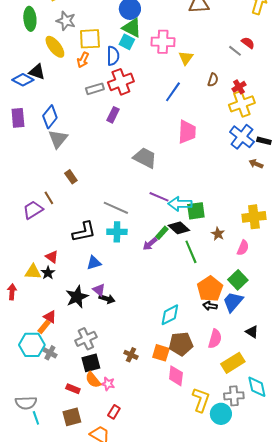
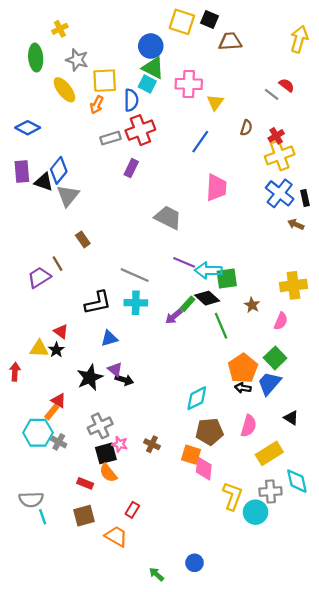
black triangle: (37, 72) -> (44, 182), moved
black rectangle: (264, 141) -> (305, 198), turned 64
orange square: (161, 353) -> (191, 455), moved
pink star: (108, 384) -> (120, 444), moved

